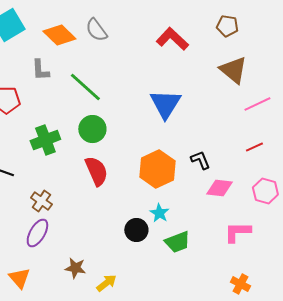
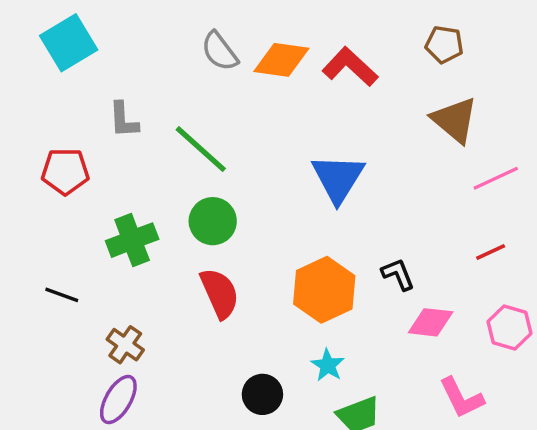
orange diamond: (59, 35) -> (281, 60), moved, turned -36
black circle: (136, 230) -> (262, 394), moved
pink L-shape: (237, 232) -> (461, 398), turned -116

